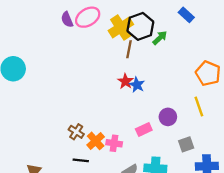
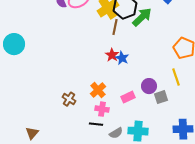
green arrow: (160, 38) -> (142, 17), size x1.5
orange cross: (96, 141) -> (98, 90), moved
gray square: (186, 144) -> (161, 97), moved
black line: (81, 160) -> (96, 124), moved

